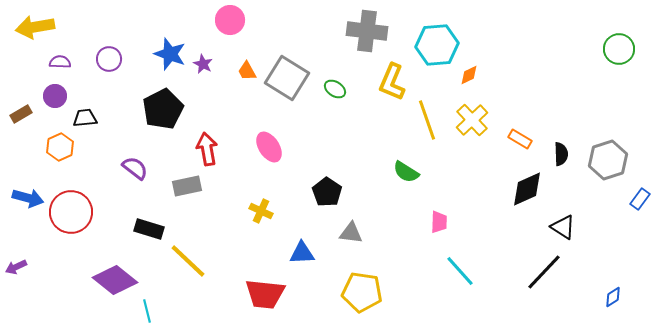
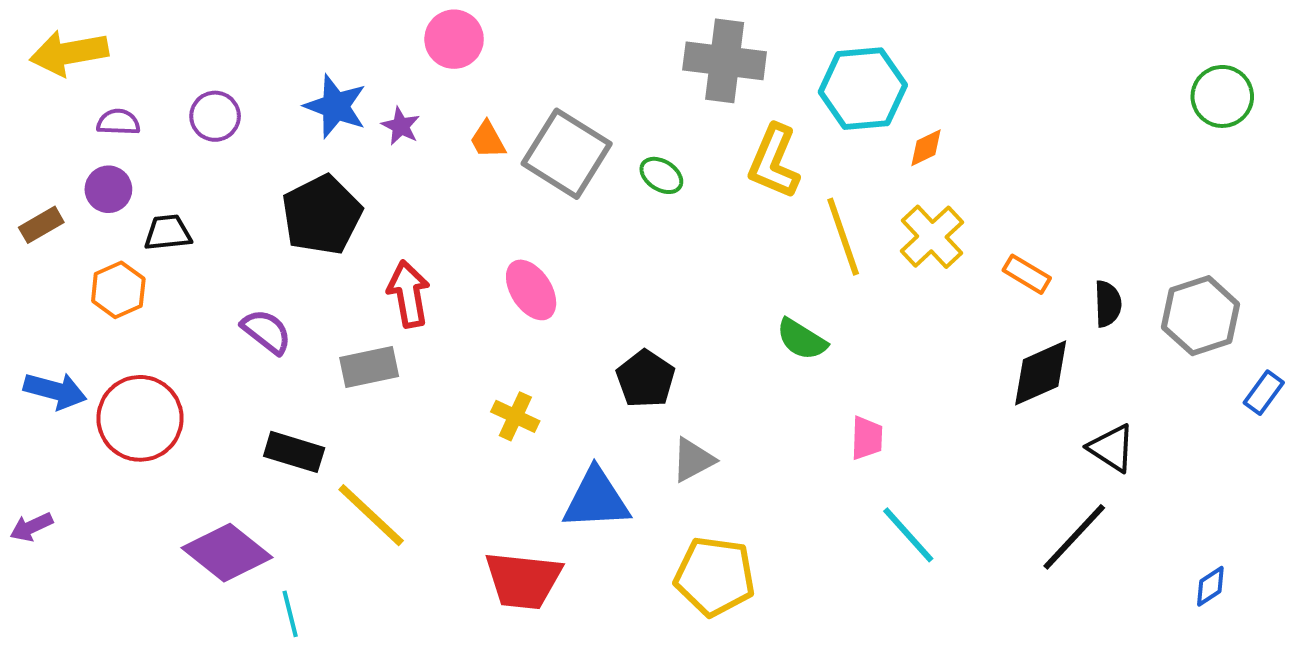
gray triangle: (351, 233) -> (693, 460), turned -35
blue triangle: (302, 253) -> (596, 499), size x1.4

